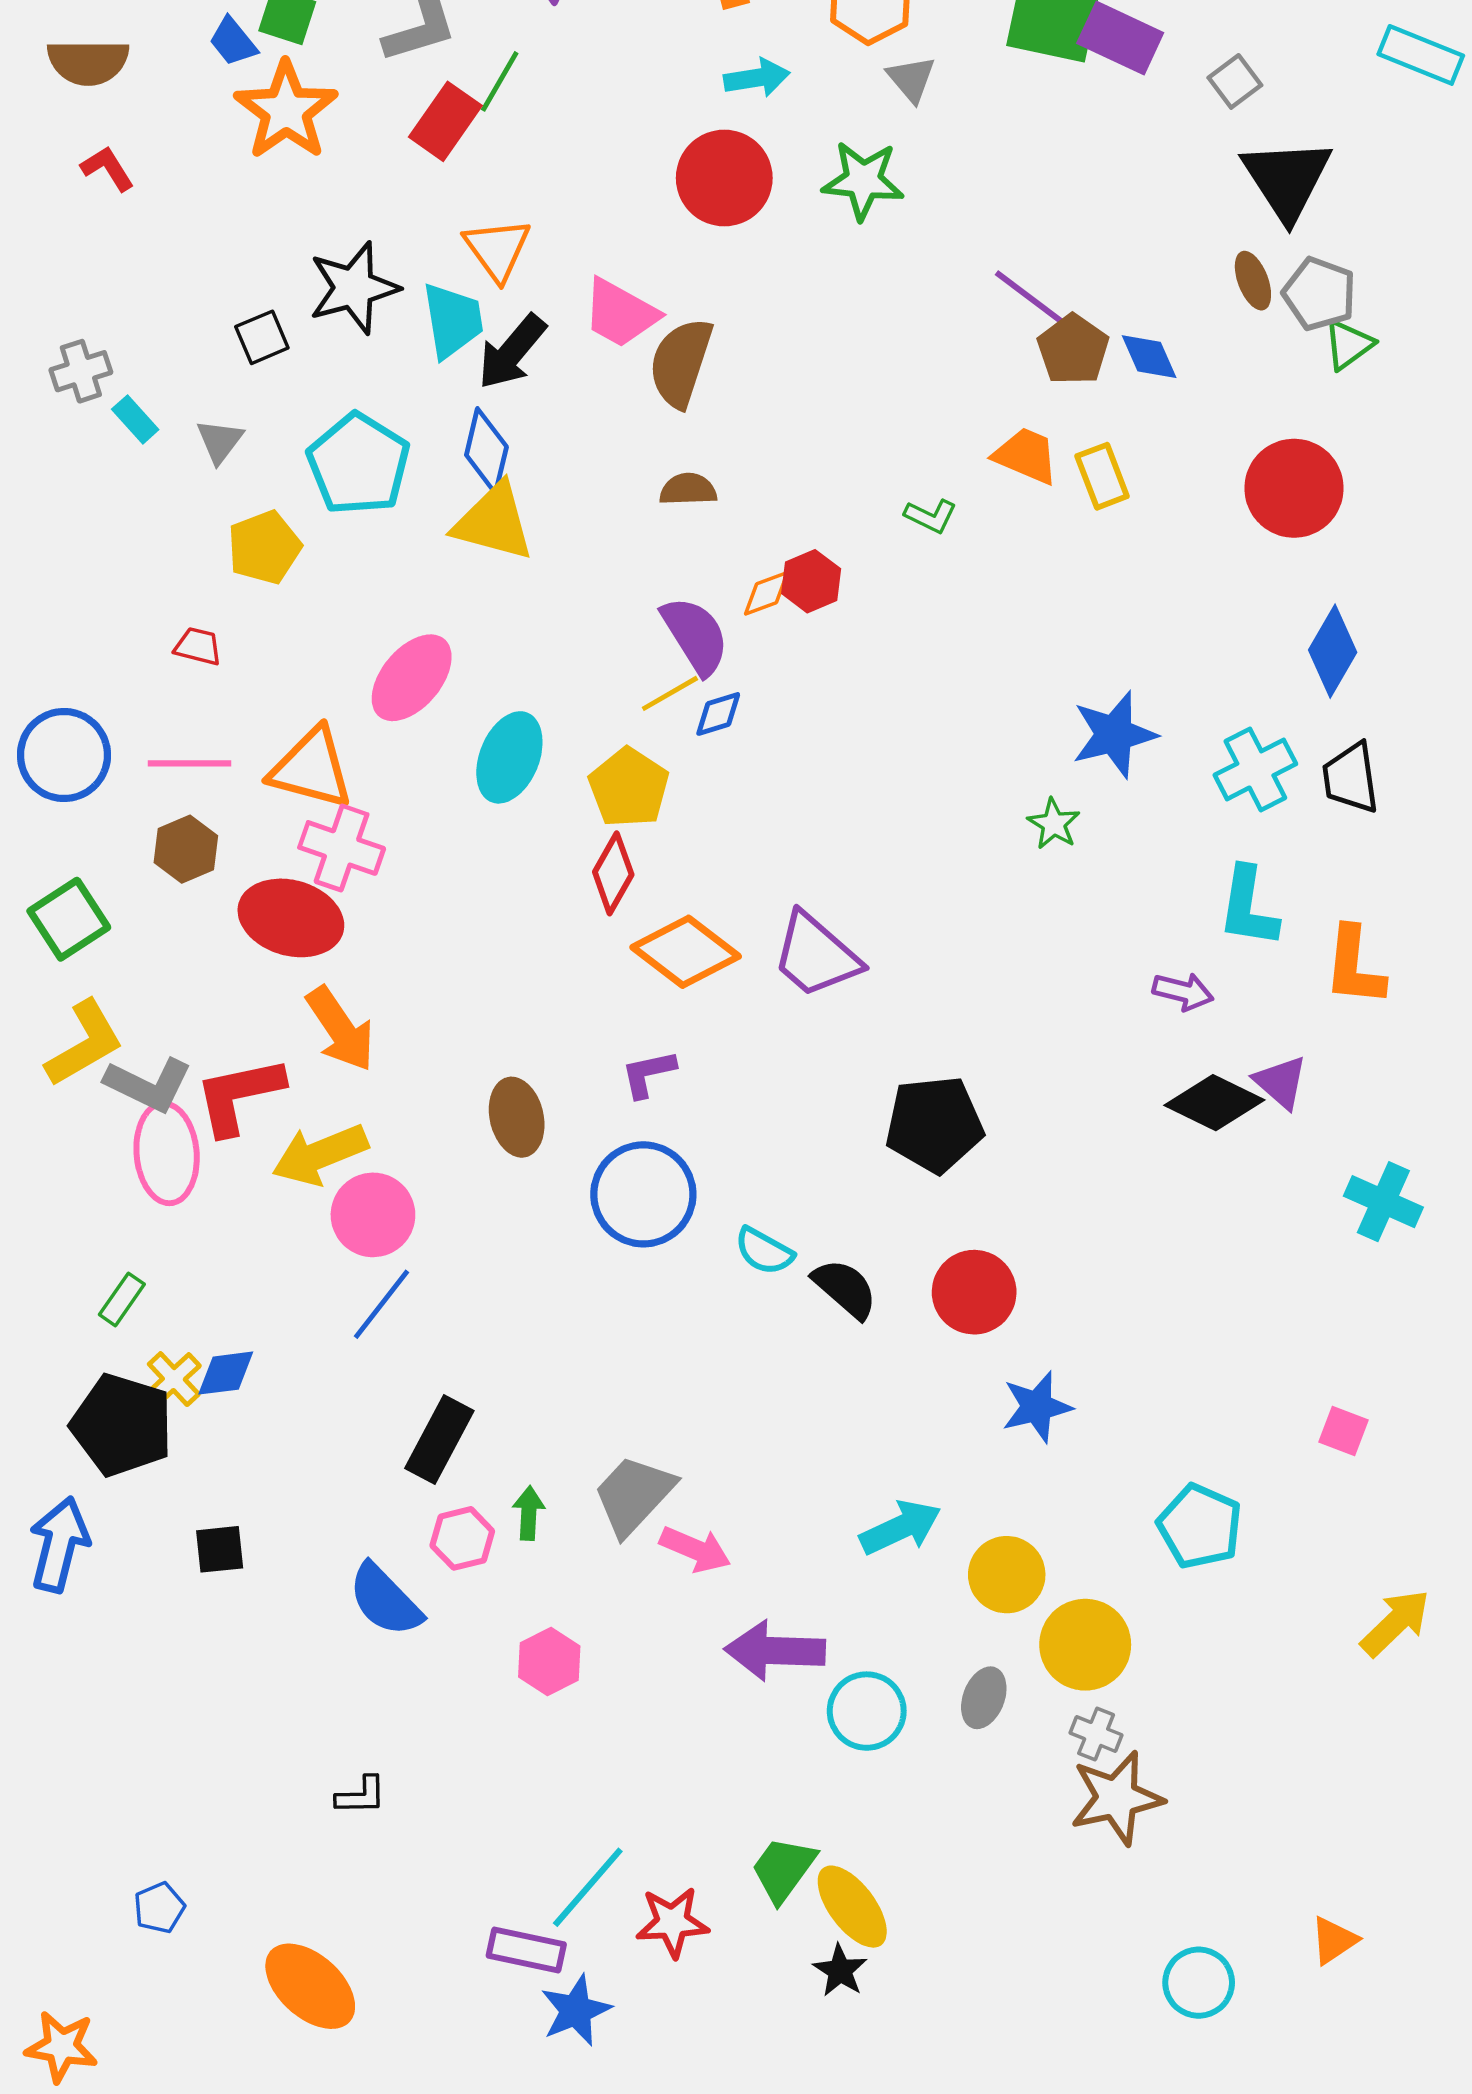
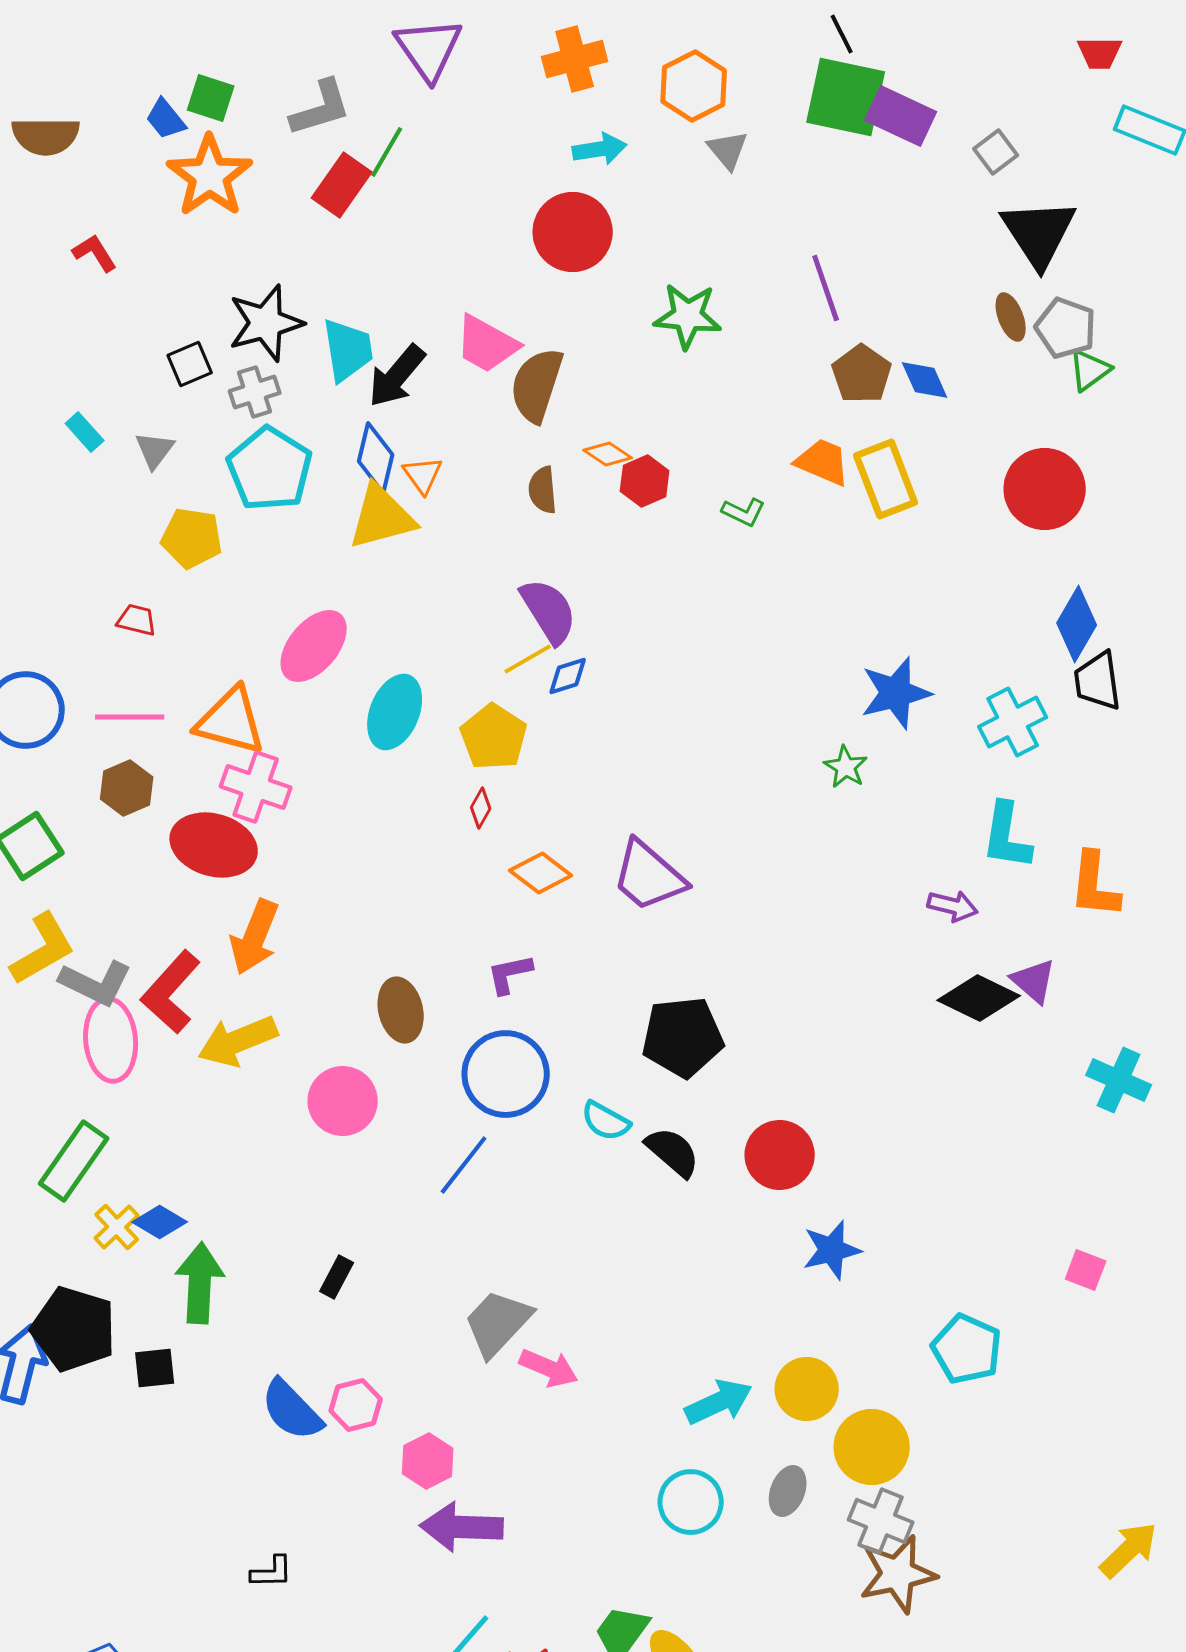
red L-shape: (107, 168) -> (95, 253), moved
green star: (863, 180) -> (688, 316), moved
orange triangle: (497, 249) -> (423, 475), moved, size x0.7
purple line: (1030, 298) -> (826, 288), moved, turned 34
gray cross: (81, 371) -> (255, 392), moved
yellow rectangle: (1102, 476) -> (886, 479), size x1.4
brown semicircle: (688, 489) -> (543, 490), turned -93
yellow triangle: (494, 522) -> (382, 517), turned -30
yellow pentagon: (264, 547) -> (192, 538), turned 30
red hexagon: (811, 581) -> (645, 481), moved
orange diamond: (767, 593) -> (608, 454), moved, turned 54
black trapezoid: (1351, 778) -> (1098, 681), moved
red diamond: (613, 873) -> (481, 808), size x0.6
orange diamond: (686, 952) -> (541, 873), size x0.7
orange arrow: (340, 1029) -> (255, 937), turned 56
red L-shape: (239, 1095) -> (171, 992), turned -36
black pentagon: (934, 1124) -> (683, 1037), moved
pink circle: (373, 1215) -> (343, 1101), moved
green rectangle: (122, 1299) -> (74, 1161), size x1.8
blue line: (381, 1304) -> (464, 1165), moved
blue diamond: (226, 1373) -> (160, 1222), turned 38
black pentagon: (122, 1425) -> (74, 1329), moved
black rectangle: (439, 1439) -> (337, 1277), size x0.6
green arrow: (529, 1513) -> (200, 1283), moved, size x1.8
cyan arrow: (900, 1528) -> (719, 1402), moved
pink hexagon: (462, 1538) -> (356, 1405), moved
yellow arrow: (1395, 1623) -> (1129, 1550), moved
purple arrow: (775, 1651) -> (462, 1527), moved
gray cross: (1096, 1734) -> (881, 1521), size x1.5

